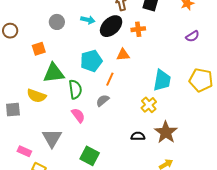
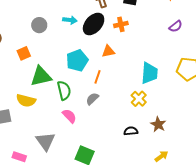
brown star: (166, 132) -> (158, 124), size x0.7

